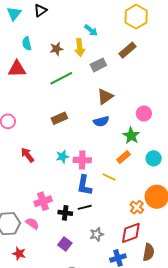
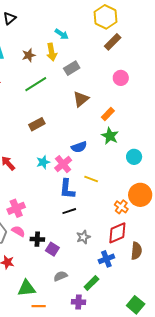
brown rectangle: (128, 50) -> (113, 42), moved
pink circle: (144, 114) -> (121, 78), moved
blue semicircle: (101, 121) -> (79, 147), moved
orange rectangle: (124, 157) -> (108, 114), moved
pink cross: (82, 160) -> (63, 164), turned -36
pink cross: (43, 201) -> (16, 208), moved
black cross: (65, 213) -> (37, 239), moved

